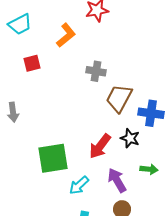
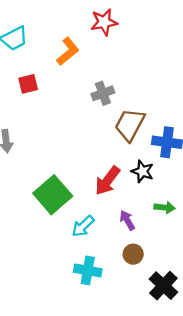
gray cross: (96, 71) -> (103, 93), turned -30
green square: (53, 158) -> (53, 195), turned -32
purple arrow: (117, 180) -> (127, 220), size x0.7

